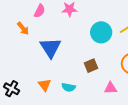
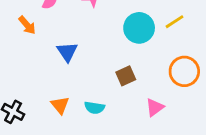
blue triangle: (51, 48) -> (67, 52), size x0.7
pink triangle: (111, 88) -> (155, 107), turned -32

